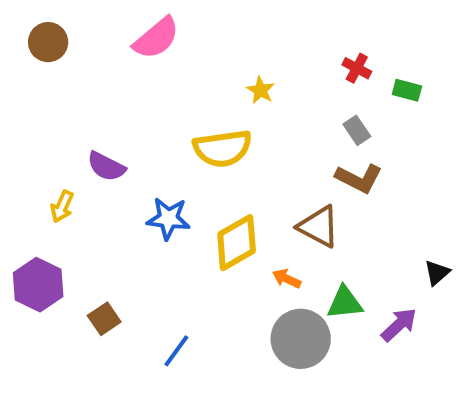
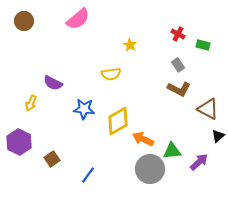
yellow semicircle: (222, 148) -> (111, 74), size x0.7
brown triangle: (319, 227) -> (208, 109), moved
orange arrow: (287, 279) -> (143, 139), size x1.5

